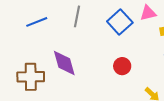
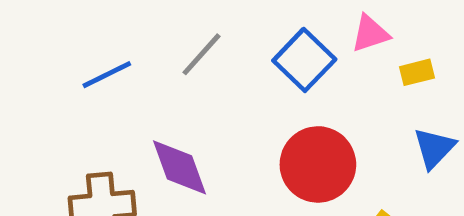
gray line: (77, 16) -> (201, 54), turned 35
red circle: (122, 66) -> (318, 164), size x1.8

